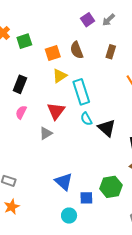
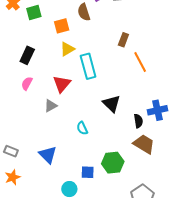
brown semicircle: (77, 50) -> (84, 12), moved
brown rectangle: (111, 52) -> (123, 40), moved
cyan semicircle: (86, 119) -> (82, 128), moved
blue triangle: (64, 182) -> (48, 155), moved

